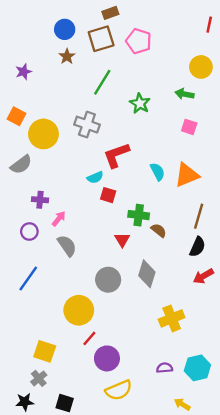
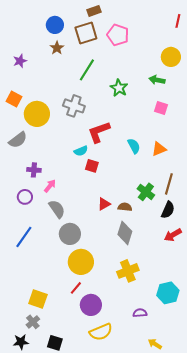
orange triangle: (187, 175) -> (159, 149), size x0.7
green cross: (139, 215) -> (146, 192), moved, turned 30
brown semicircle: (159, 230) -> (125, 207), moved, turned -32
red triangle: (122, 240) -> (104, 204), turned 32
gray circle: (108, 280) -> (70, 234), moved
yellow circle: (79, 310) -> (81, 262), moved
yellow cross: (172, 318) -> (128, 271), moved
cyan hexagon: (197, 368) -> (168, 293), moved

